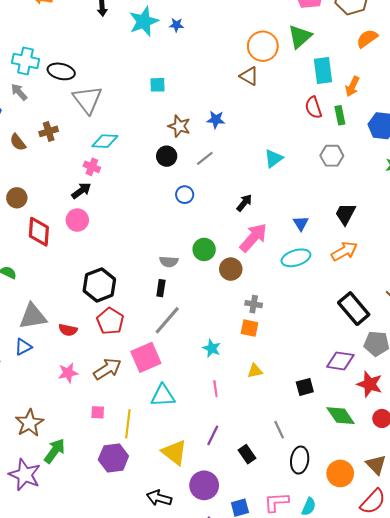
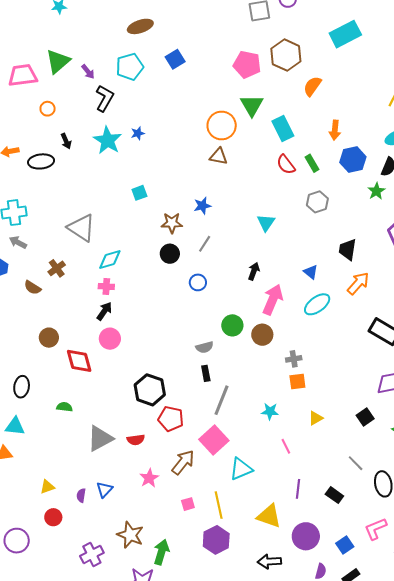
black ellipse: (61, 71) -> (41, 161), moved
orange arrow: (352, 86) -> (335, 130), moved
blue triangle: (23, 347) -> (104, 490), moved

